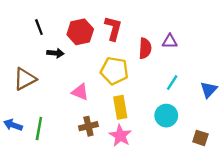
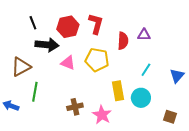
black arrow: (55, 53) -> (47, 45), size x1.6
pink triangle: (80, 92) -> (68, 63), moved
yellow rectangle: (120, 107) -> (118, 91), moved
green line: (39, 129) -> (35, 92), moved

